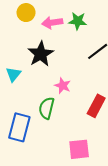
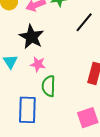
pink star: (63, 86) -> (38, 64), moved

